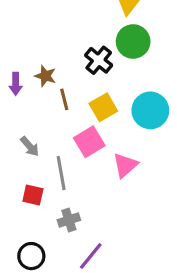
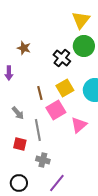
brown star: (45, 76) -> (24, 48), moved
brown line: (64, 99) -> (40, 93), moved
gray cross: (69, 220) -> (43, 160), turned 32

